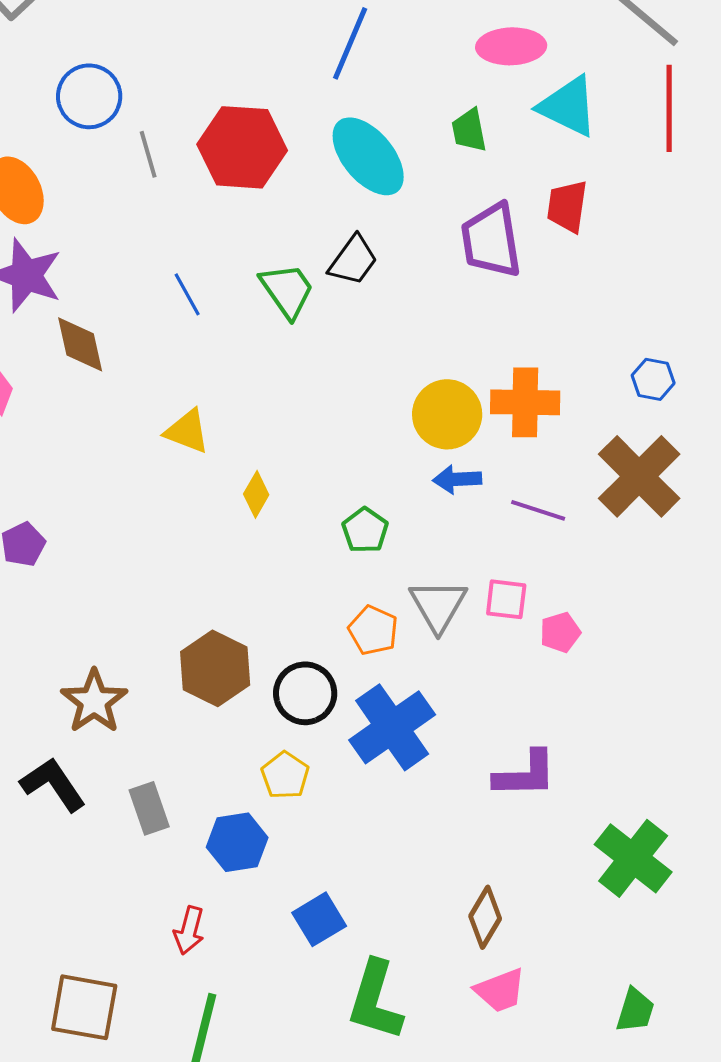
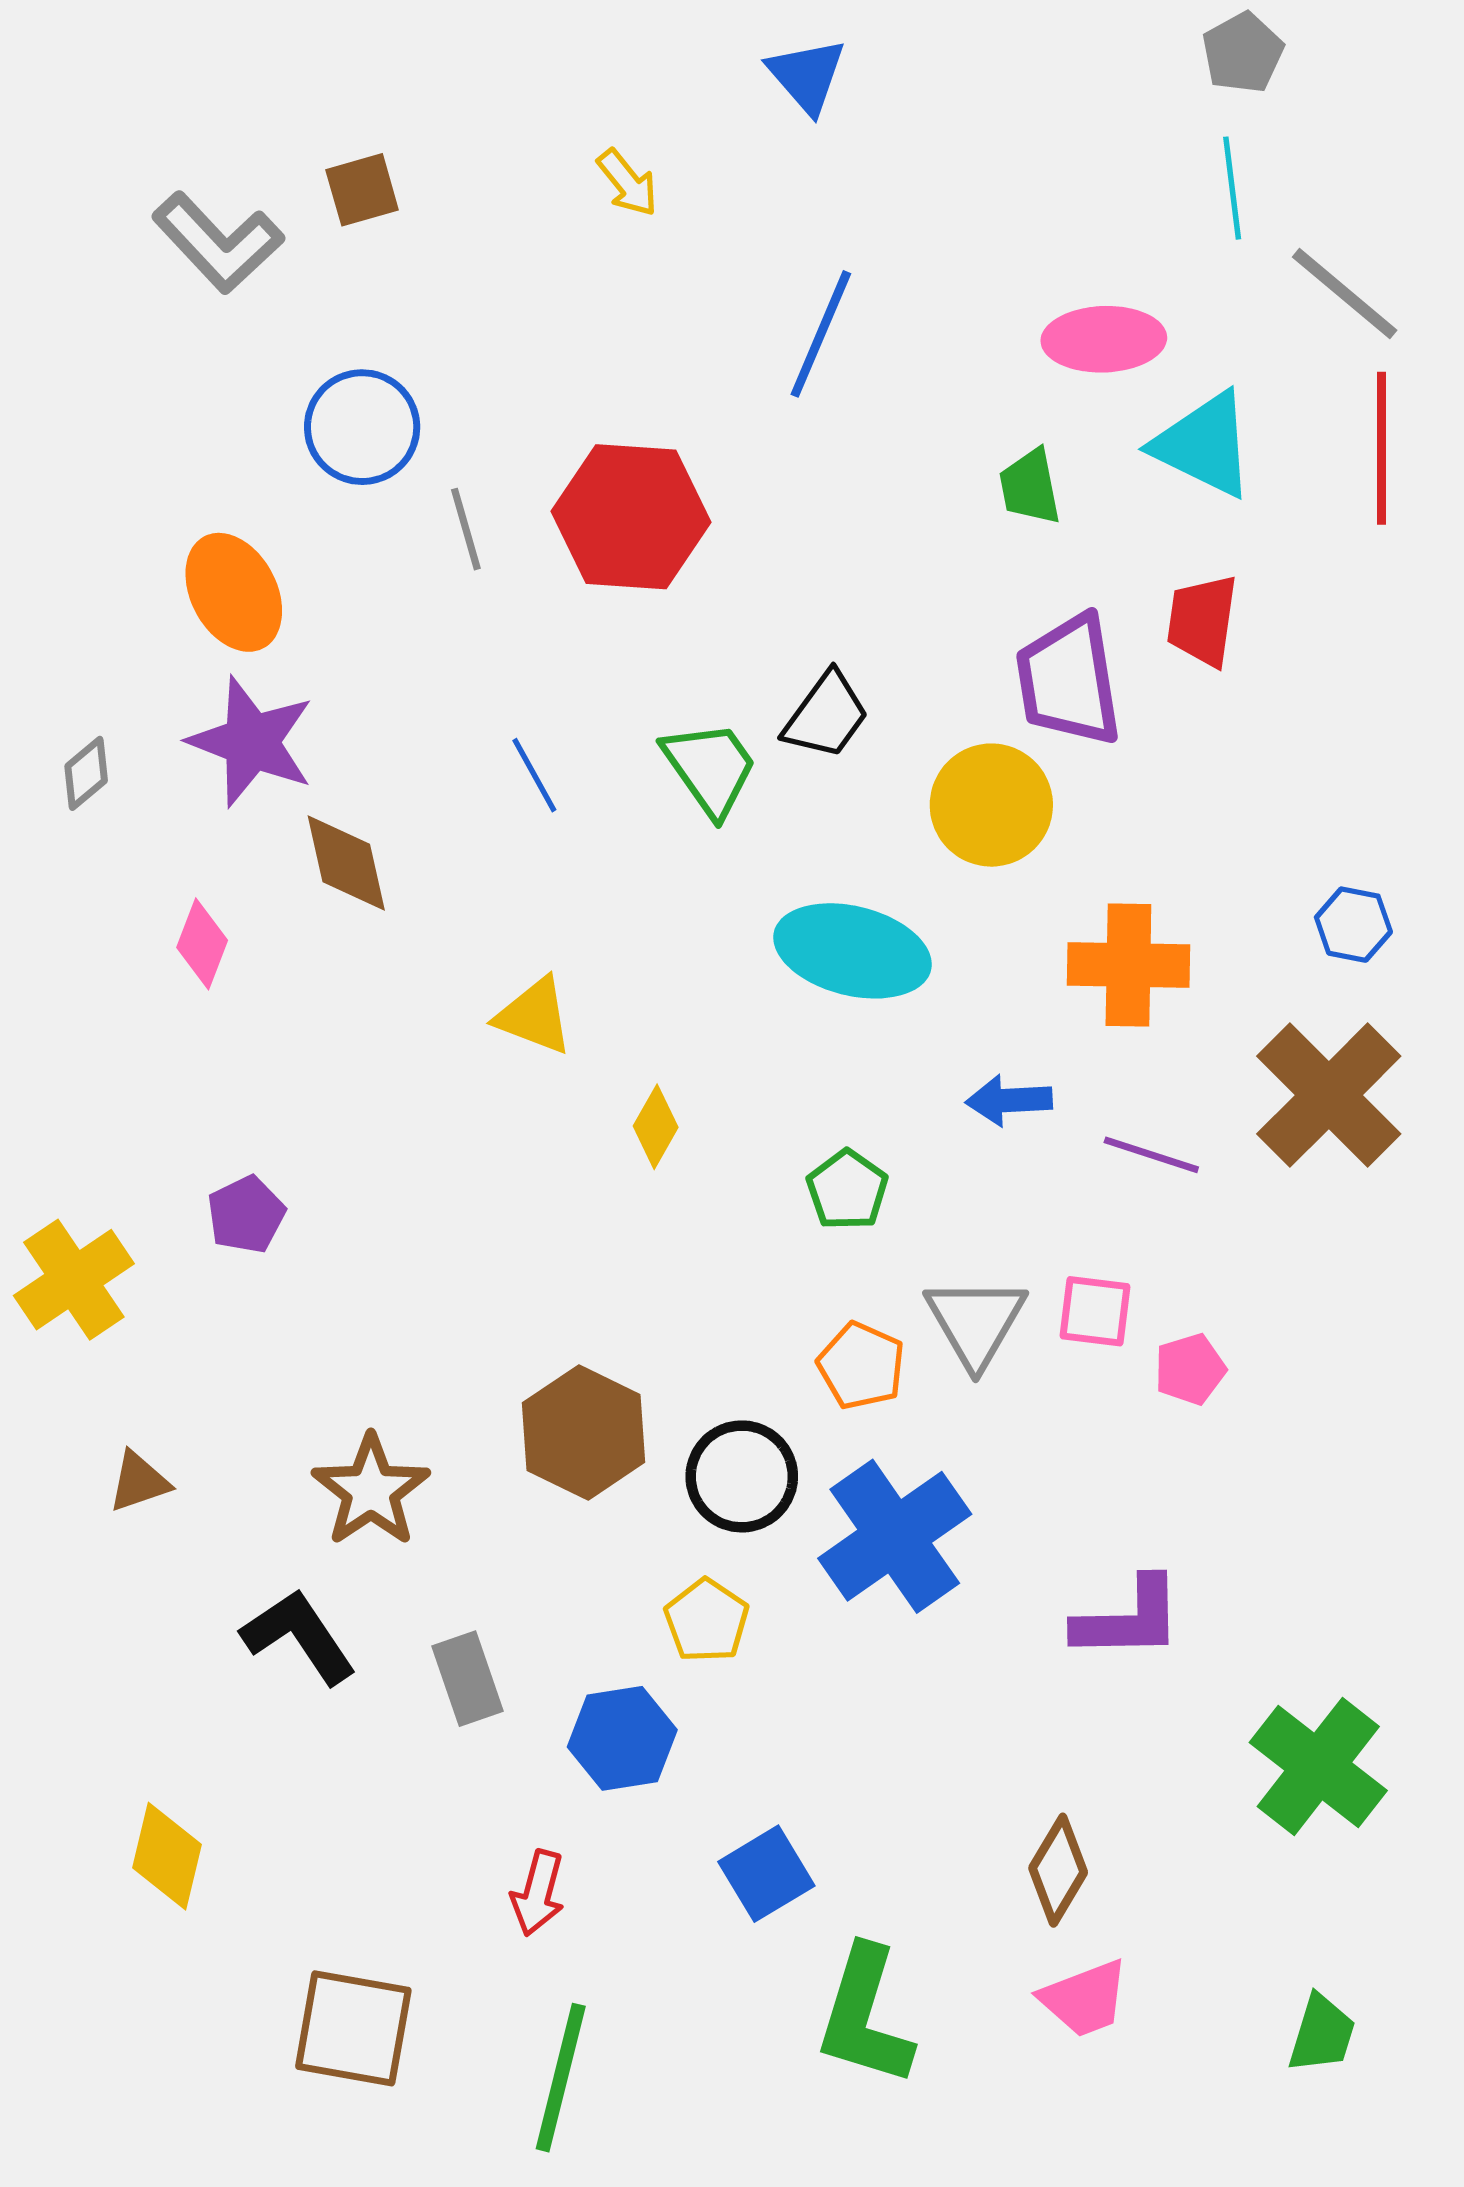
cyan ellipse: (368, 156) -> (852, 951), moved, turned -36
yellow circle: (447, 414) -> (991, 805), moved

